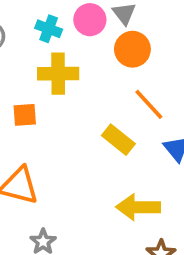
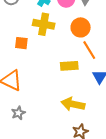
orange circle: (132, 49) -> (81, 27), moved
yellow rectangle: (118, 140) -> (69, 66), turned -54

